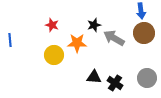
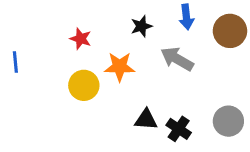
blue arrow: (141, 11) -> (186, 17), moved
black star: (94, 25) -> (141, 26), moved
brown circle: (144, 33) -> (230, 31), moved

